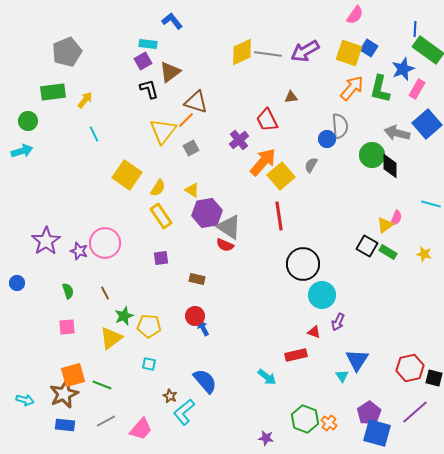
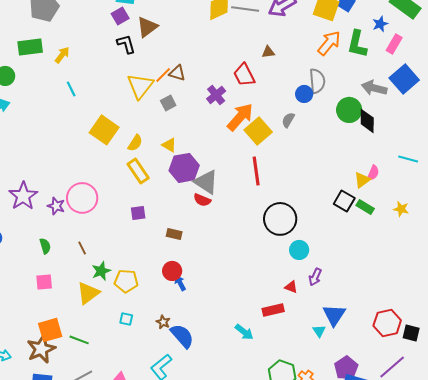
blue star: (403, 69) -> (380, 24), size x0.7
brown triangle: (196, 102) -> (177, 73), moved, size x0.7
cyan circle: (322, 295) -> (299, 250), size x0.7
brown star: (170, 396) -> (163, 322), moved

